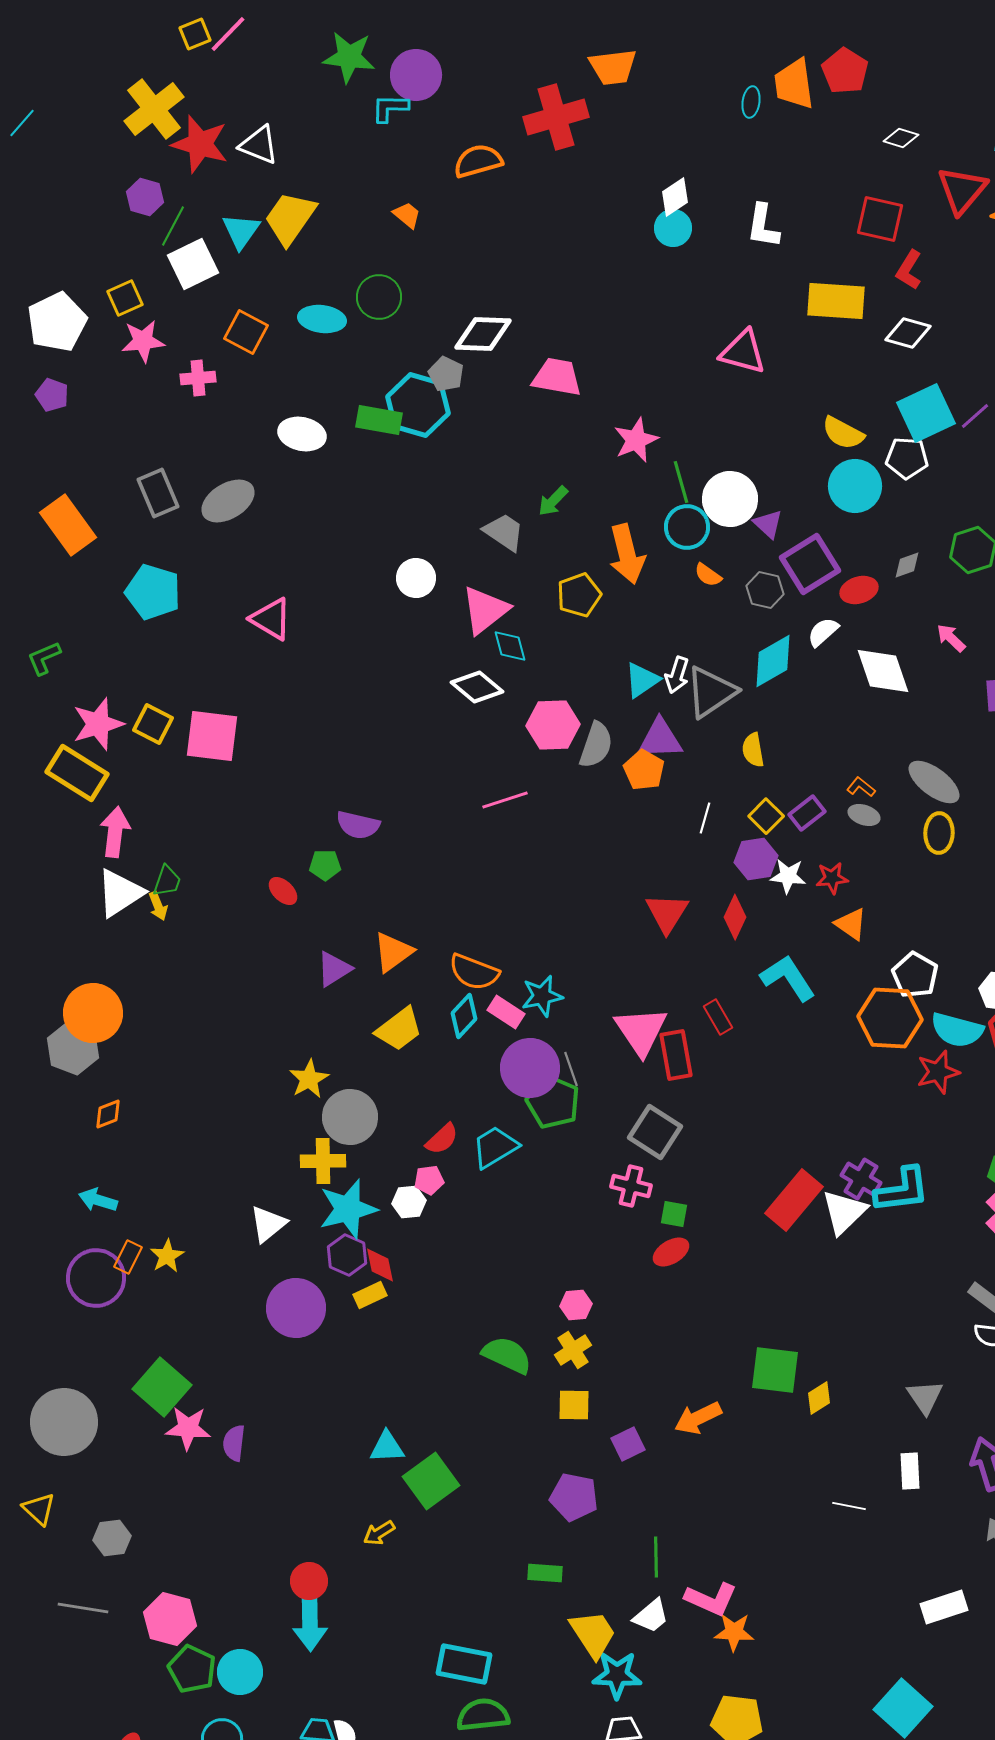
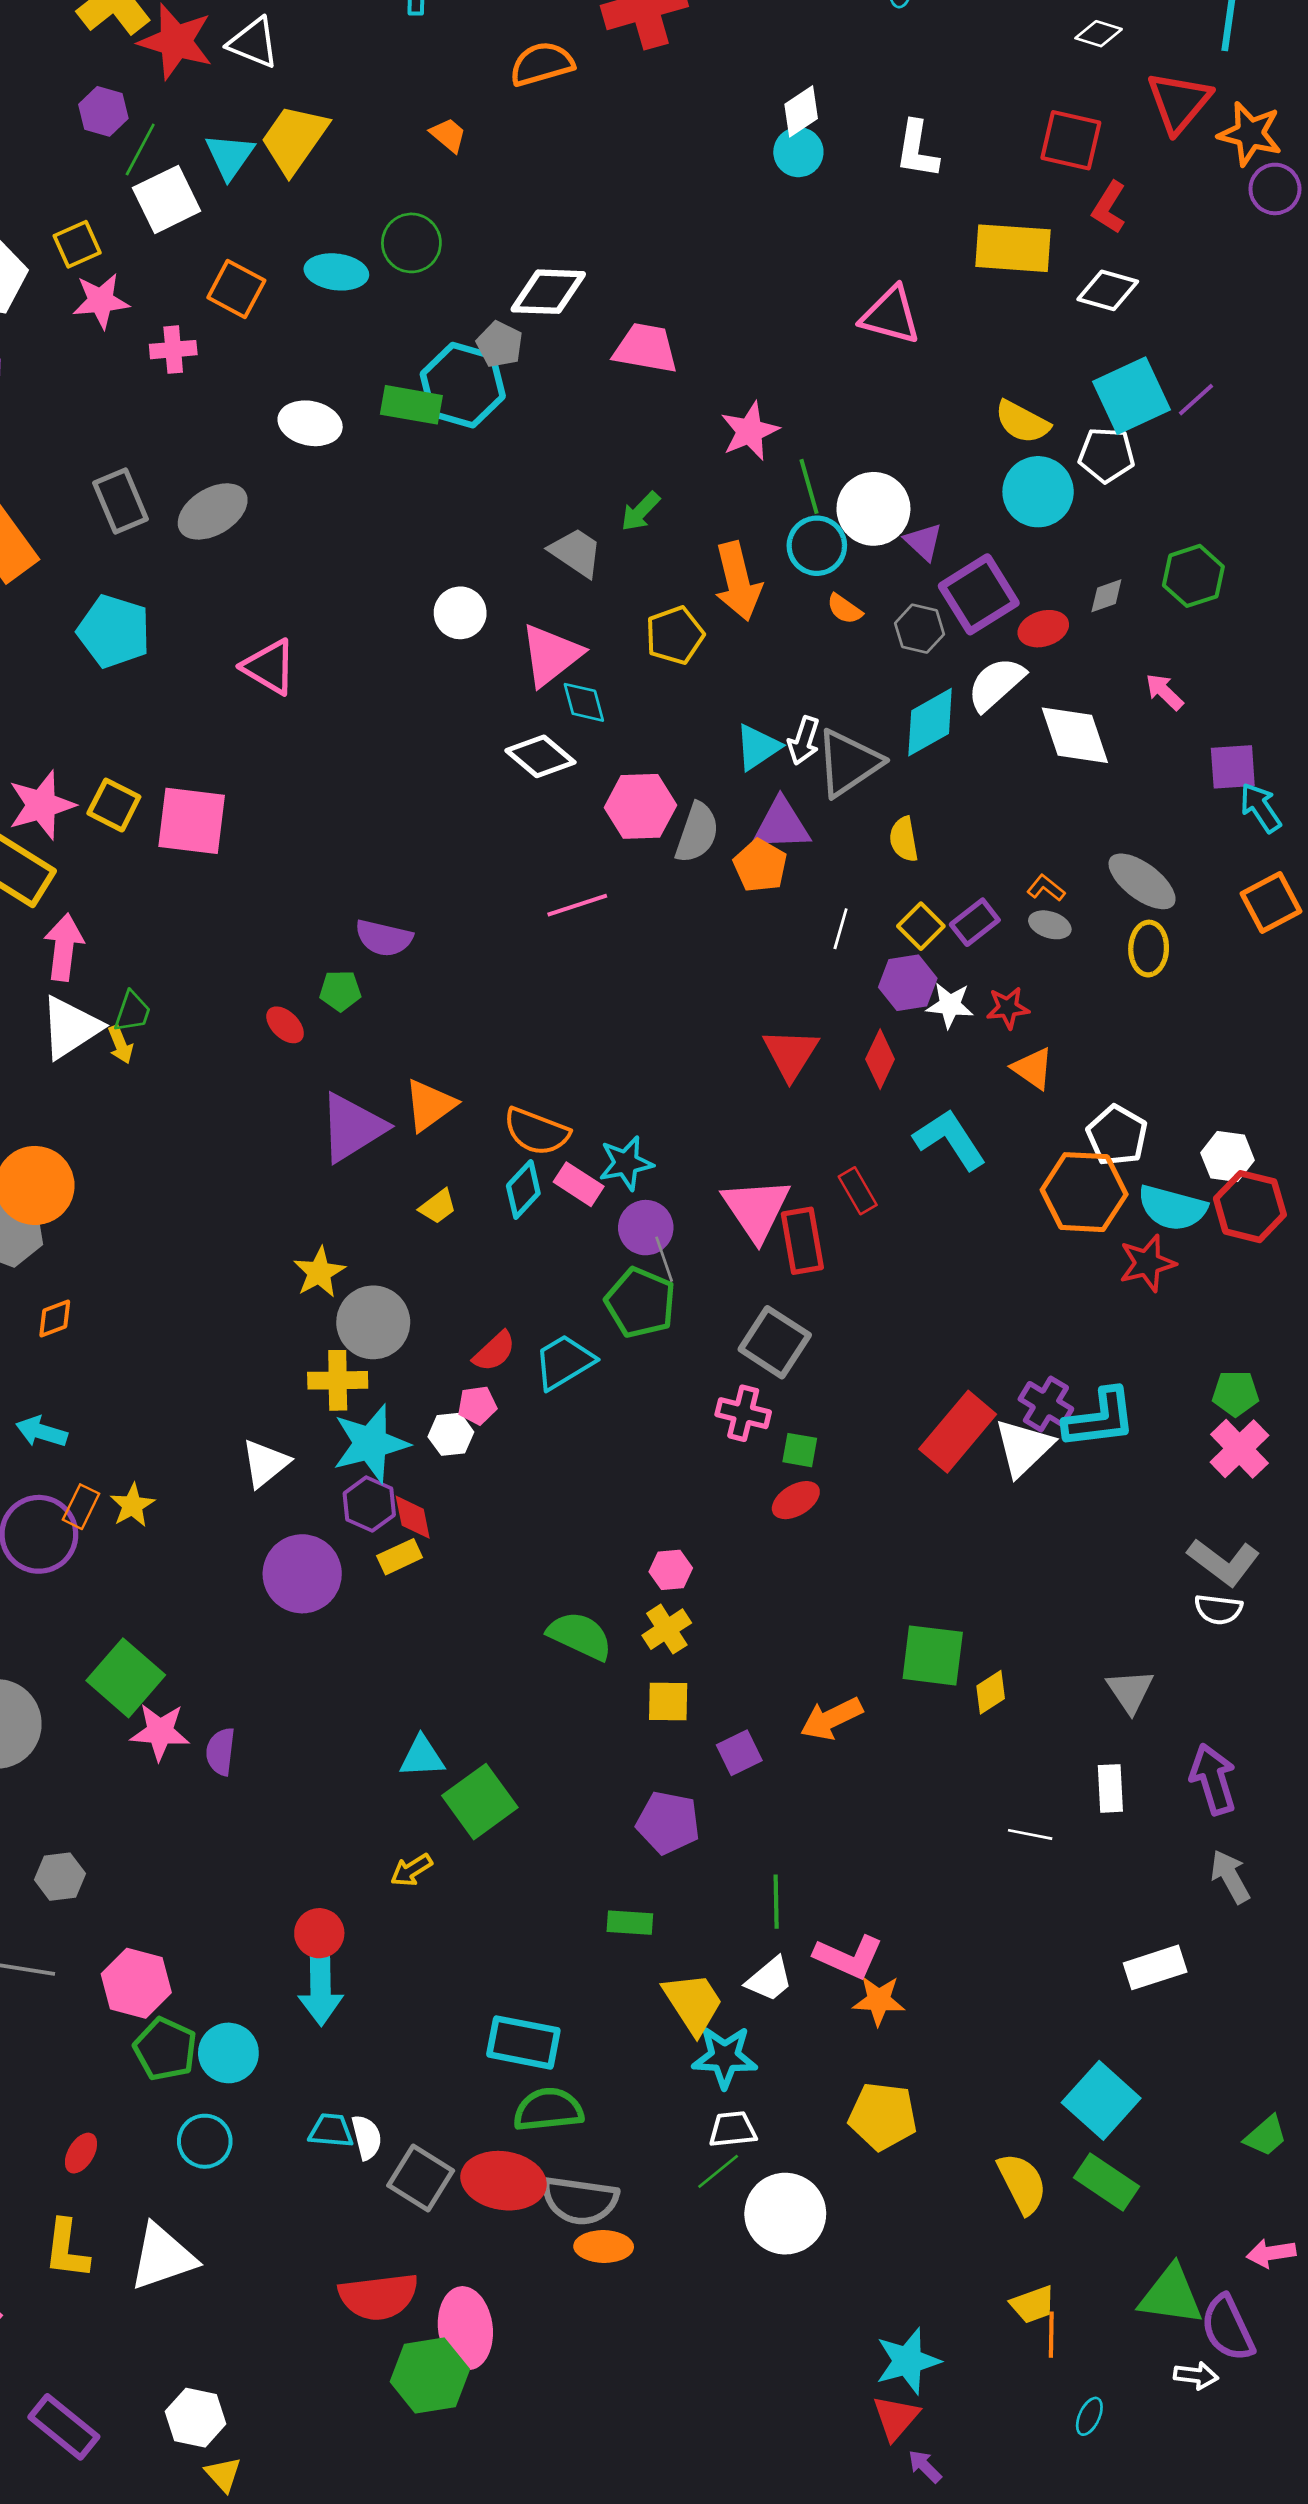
white semicircle: (823, 632) -> (996, 684), size x1.4
purple triangle: (334, 969) -> (352, 1128), size x1.5
yellow trapezoid: (399, 1029) -> (438, 1207), size x0.6
purple circle: (530, 1068) -> (646, 1228), moved, size x0.7

